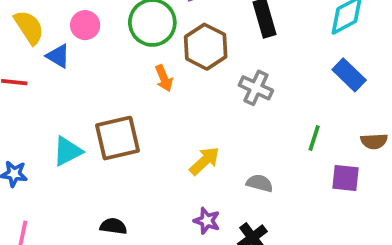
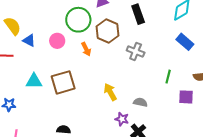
pink circle: (85, 25) -> (57, 41), moved
cyan triangle: (67, 151) -> (34, 81), moved, turned 30
yellow arrow: (204, 161) -> (110, 92), turned -72
purple star: (207, 221) -> (122, 119), moved

